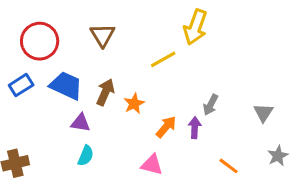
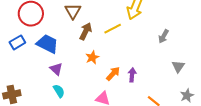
brown arrow: (105, 92) -> (86, 31), moved
gray arrow: (211, 105) -> (164, 36), moved
purple triangle: (80, 123) -> (56, 69), turned 32
cyan semicircle: (86, 156) -> (59, 91), turned -56

